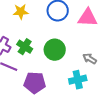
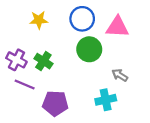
green circle: (55, 50) -> (89, 49), moved

